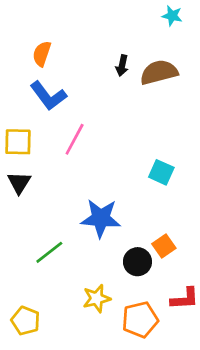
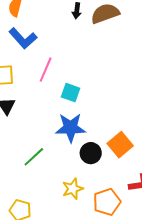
cyan square: (161, 172) -> (71, 93), moved
orange square: (164, 246) -> (120, 145), size x1.4
black circle: (137, 262) -> (91, 153), moved

